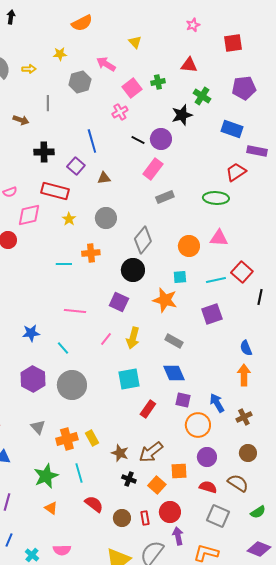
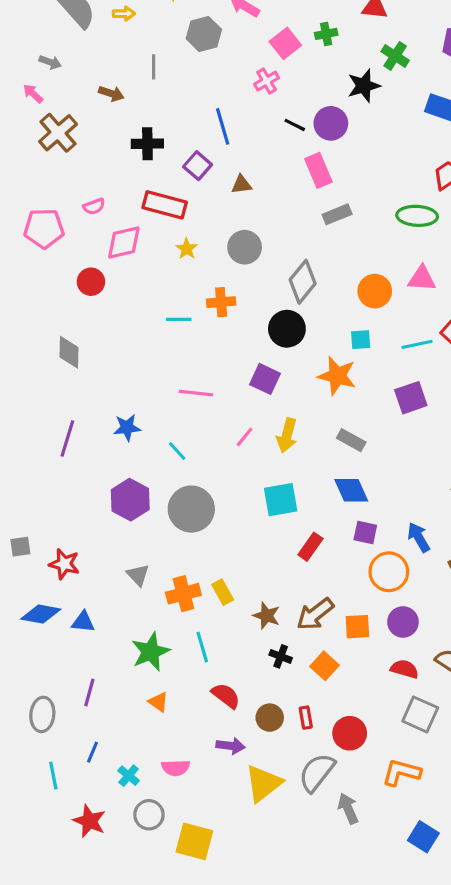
pink rectangle: (153, 169) -> (318, 170), turned -60
orange square: (179, 471) -> (357, 627), moved
red circle: (170, 512) -> (350, 733), moved
purple arrow: (178, 536) -> (230, 746), moved, turned 108

